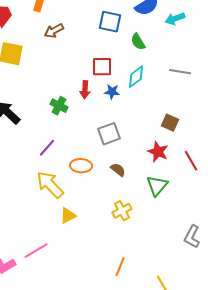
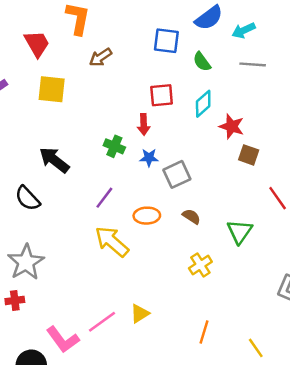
gray line: (180, 72) -> (253, 64), moved
blue star: (112, 92) -> (149, 158), moved
red star: (158, 152) -> (232, 126), moved
yellow triangle: (68, 216) -> (140, 314), moved

